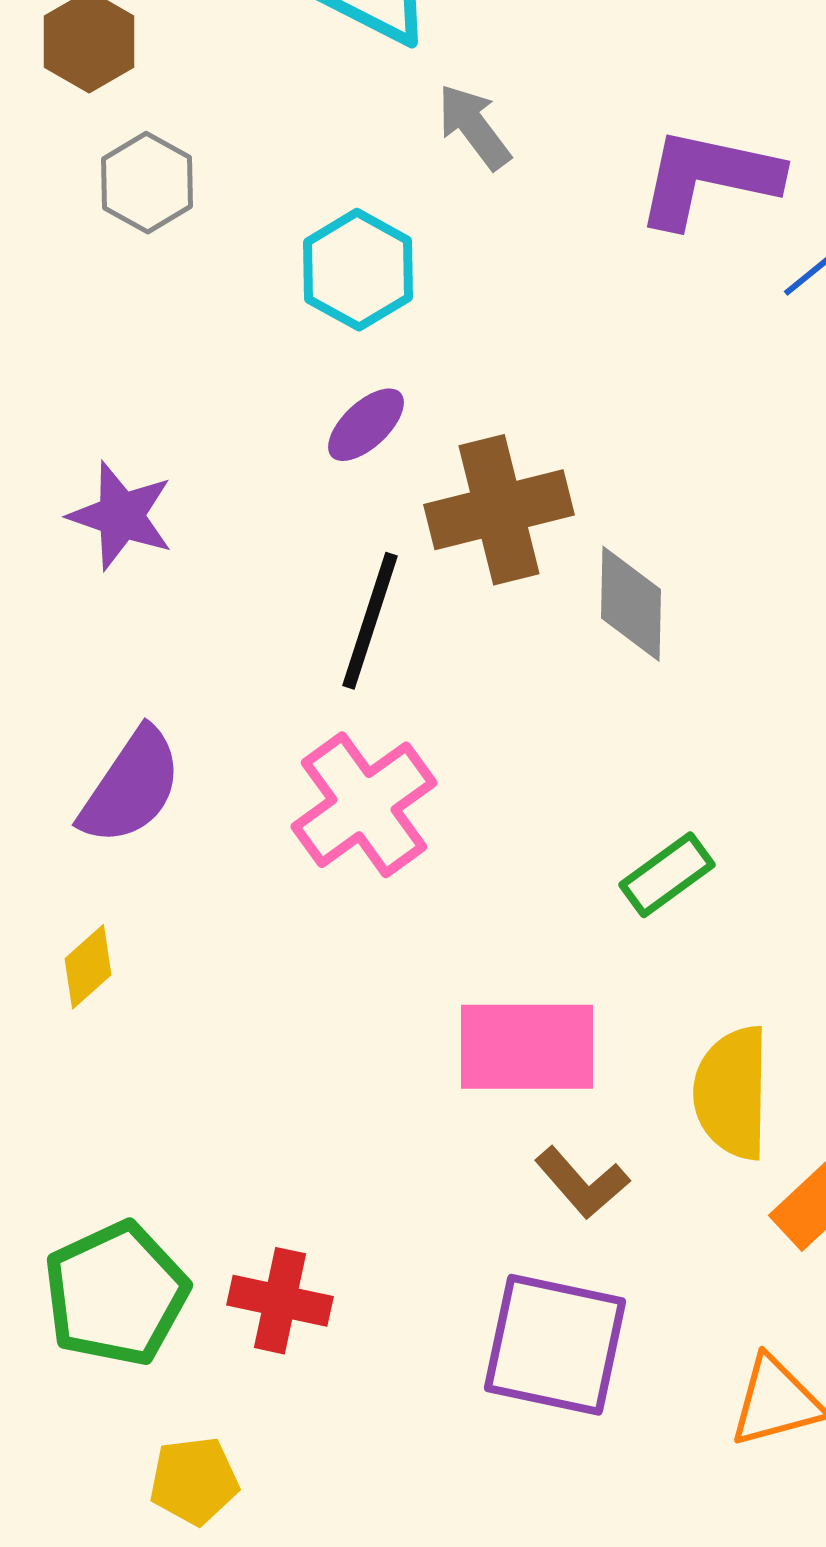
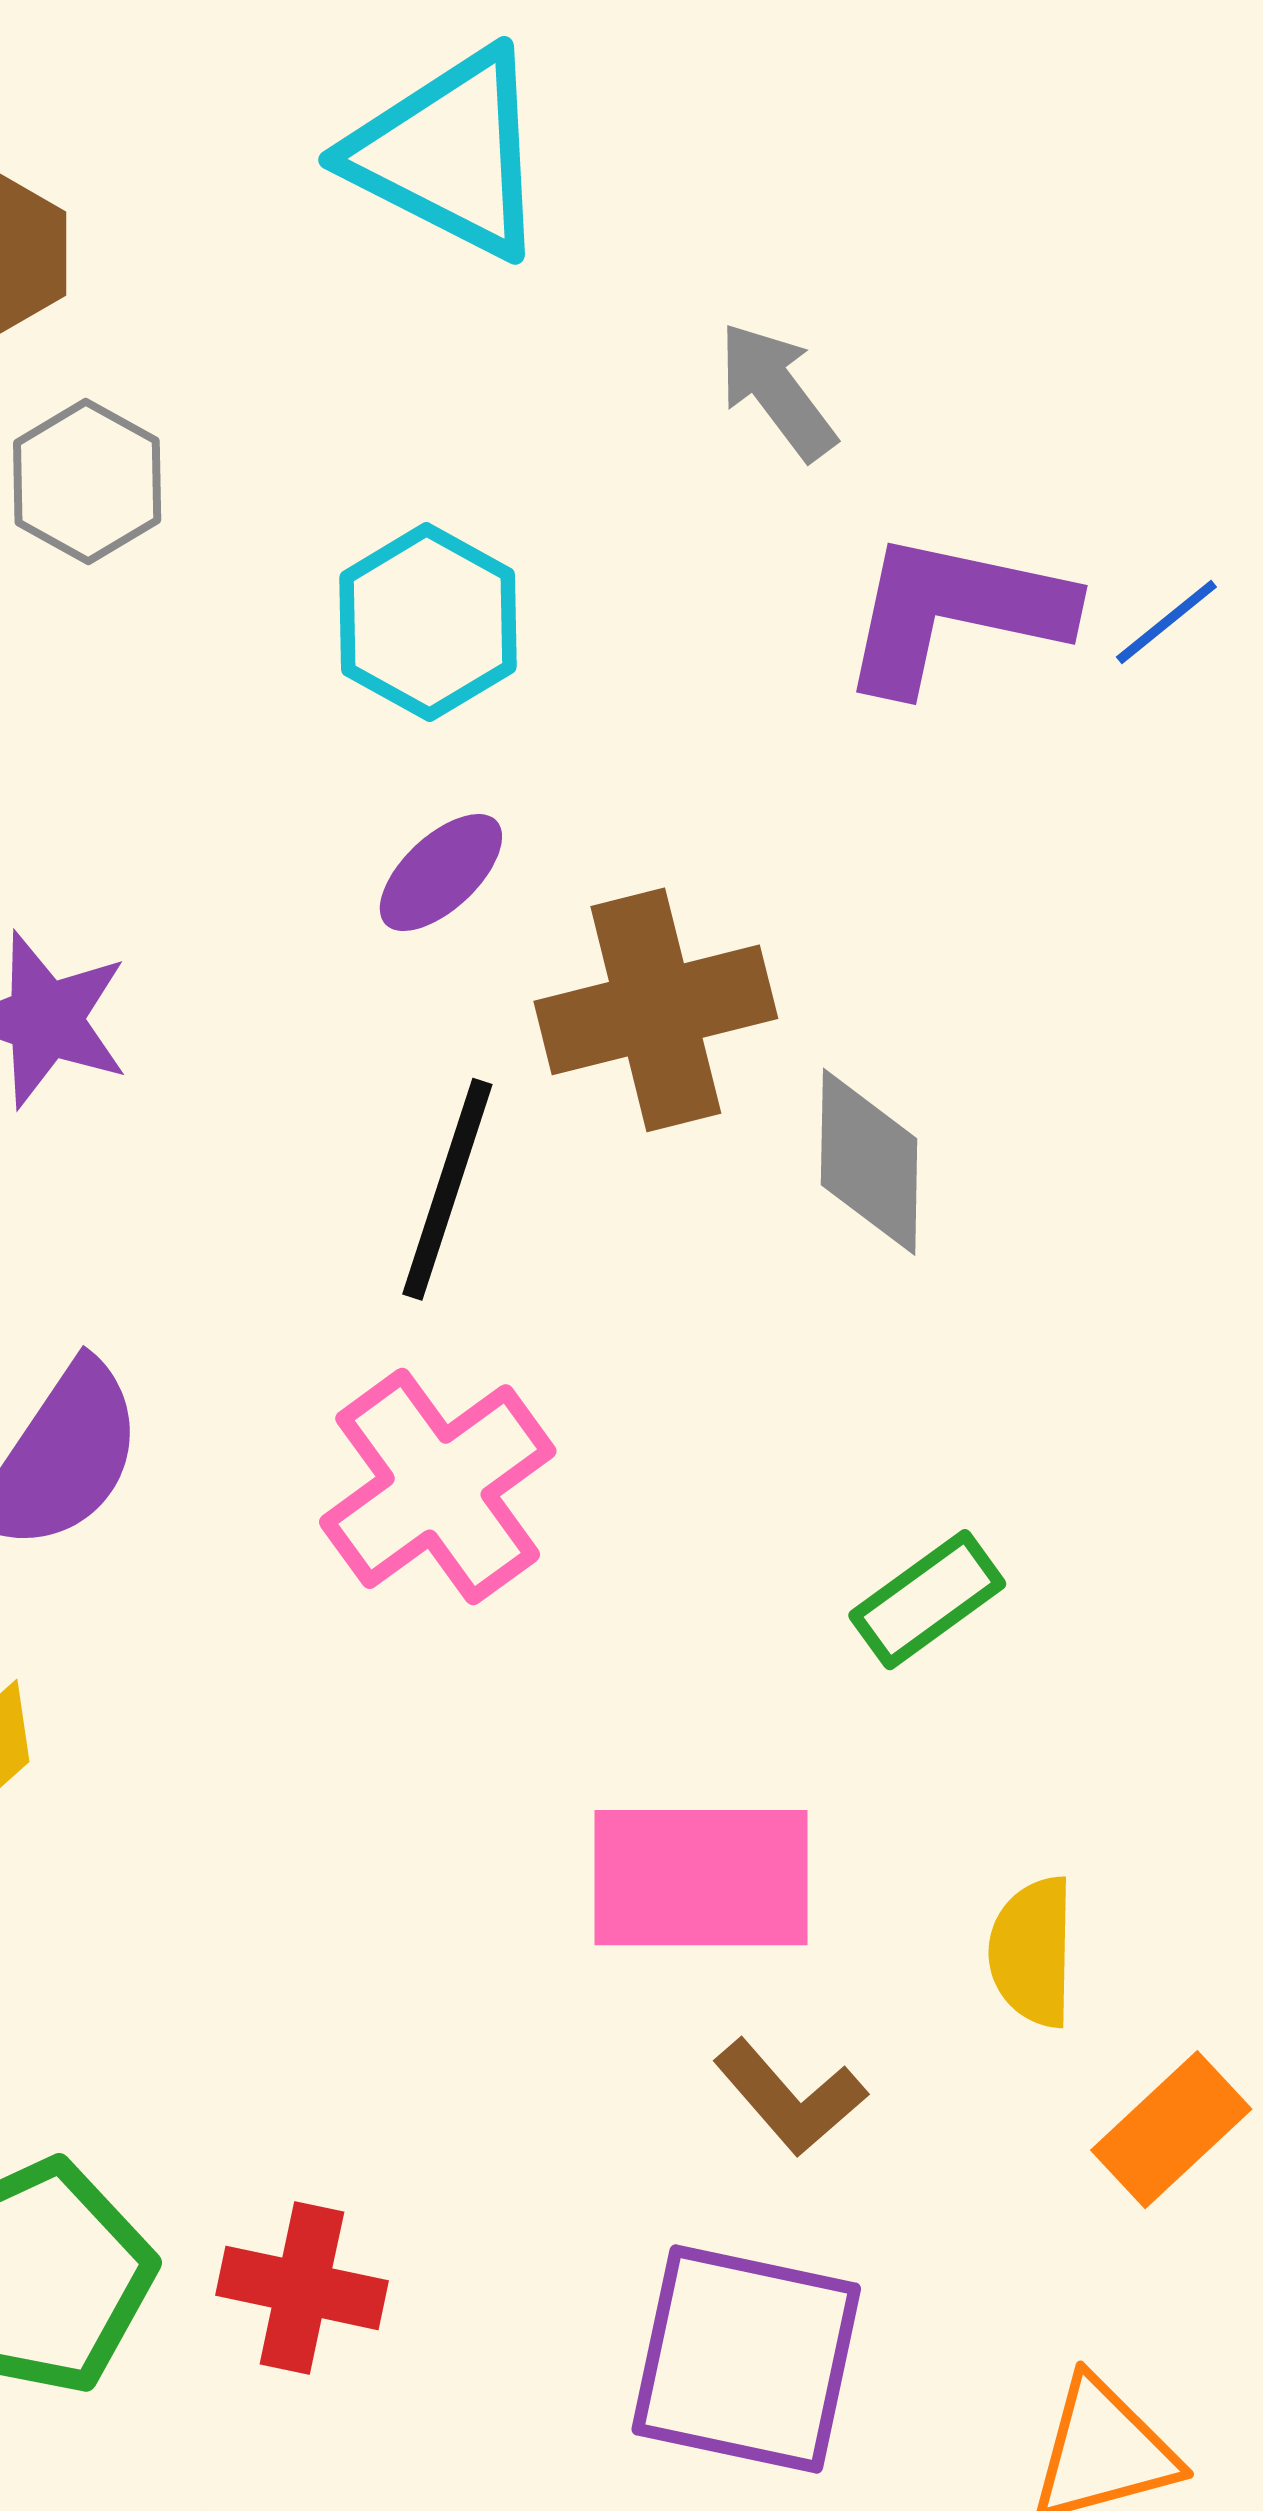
gray arrow: (474, 127) -> (777, 391), moved
purple L-shape: (708, 178) -> (955, 612), moved
yellow semicircle: (732, 1093) -> (1032, 1952), size x0.7

